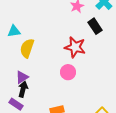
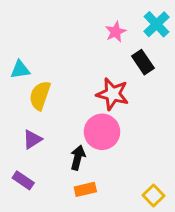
pink circle: (68, 72) -> (102, 132), size x1.5
black arrow: (23, 89) -> (78, 158), moved

